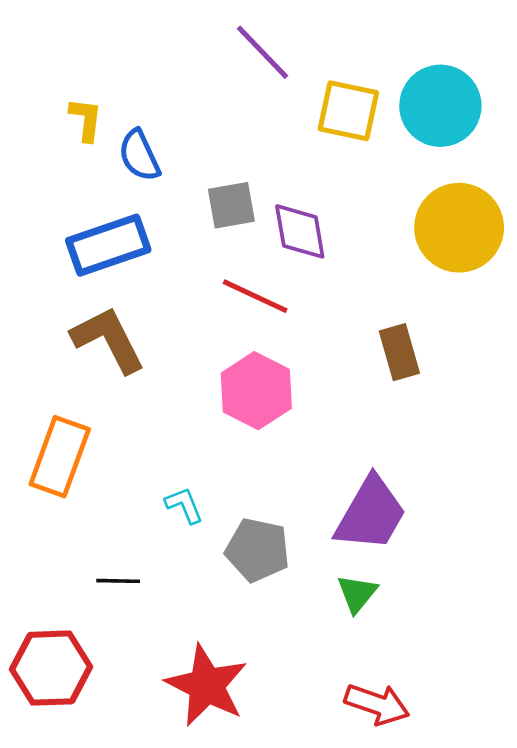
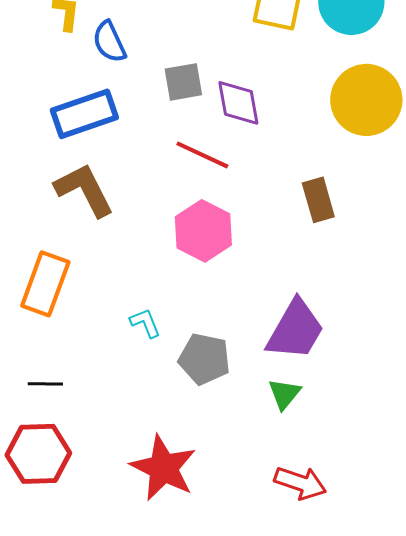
black line: (118, 581) -> (45, 384), moved

